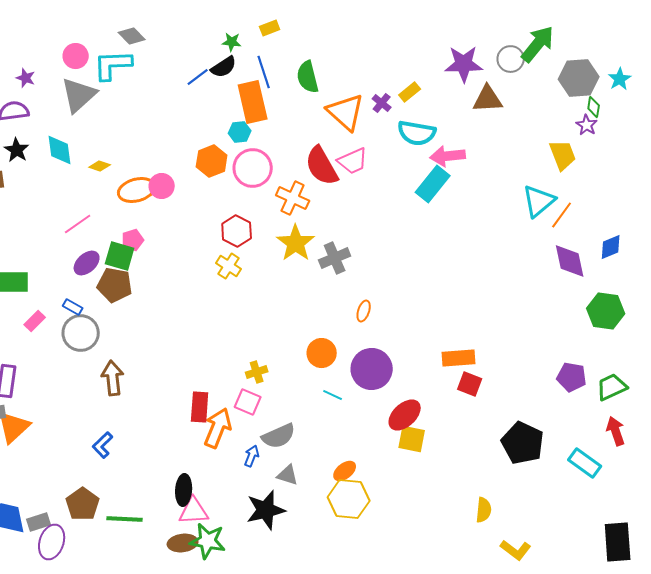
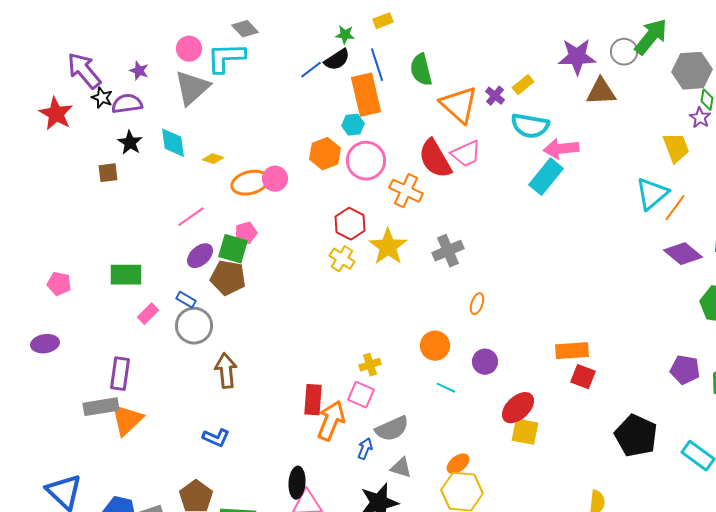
yellow star: (296, 243) -> (388, 247), moved
purple diamond: (570, 261) -> (683, 254), turned -39
purple circle: (372, 369) -> (485, 362), size x0.6
blue L-shape: (103, 445) -> (216, 438), turned -112

